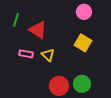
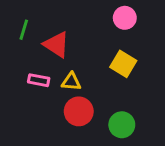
yellow triangle: (48, 55) -> (71, 82), turned -40
red circle: (59, 86) -> (79, 111), moved

